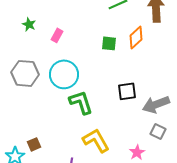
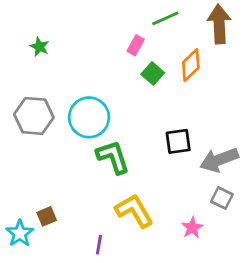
pink rectangle: (57, 35) -> (136, 45), moved
green square: (109, 43) -> (153, 74), turned 35

